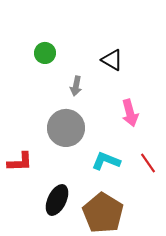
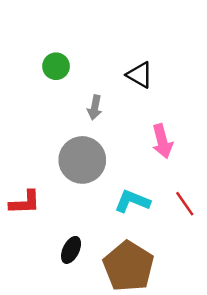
black ellipse: (57, 200) -> (71, 250), size x0.7

